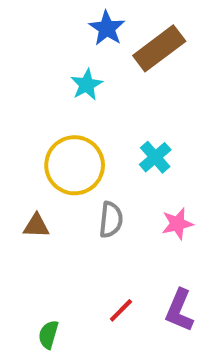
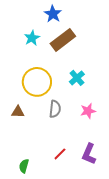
brown rectangle: (159, 48) -> (63, 40), moved
cyan star: (87, 85) -> (32, 38), moved

